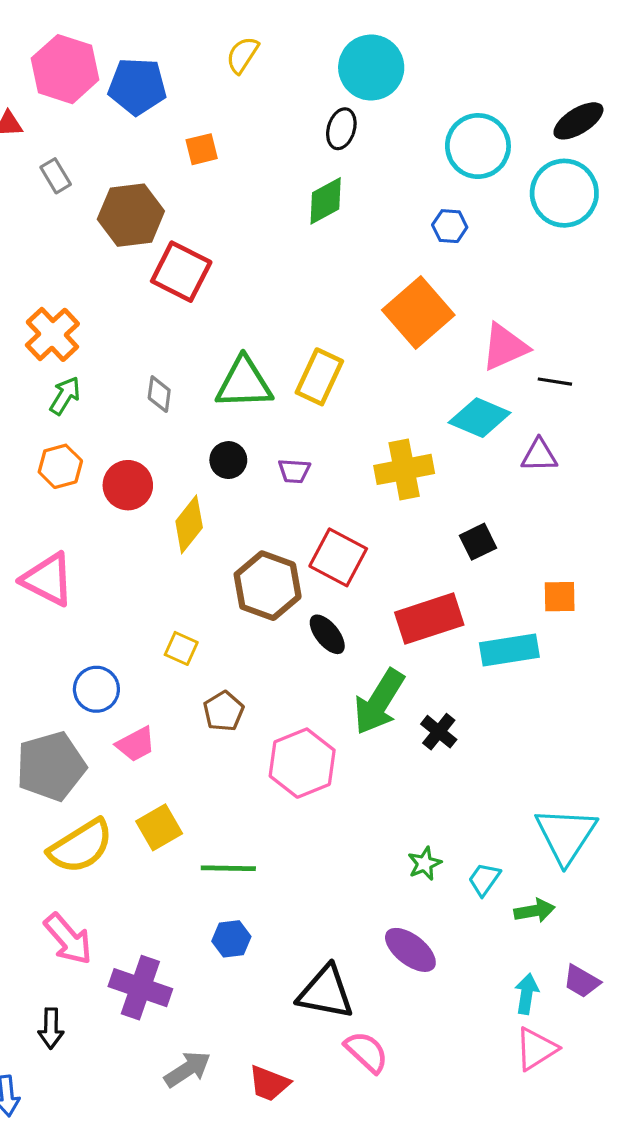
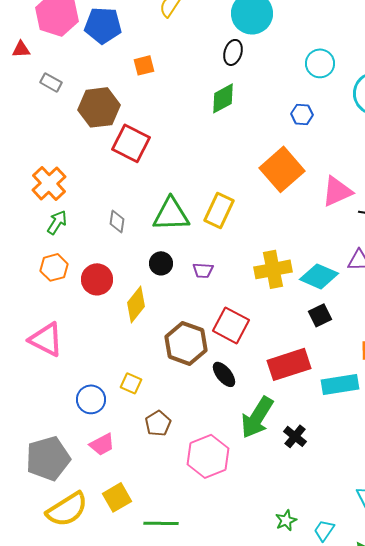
cyan circle: (478, 146) -> (320, 63), size x0.7
gray rectangle: (56, 176) -> (51, 82), turned -30
cyan diamond: (480, 418) -> (319, 276), moved
blue circle: (96, 689) -> (91, 399), moved

